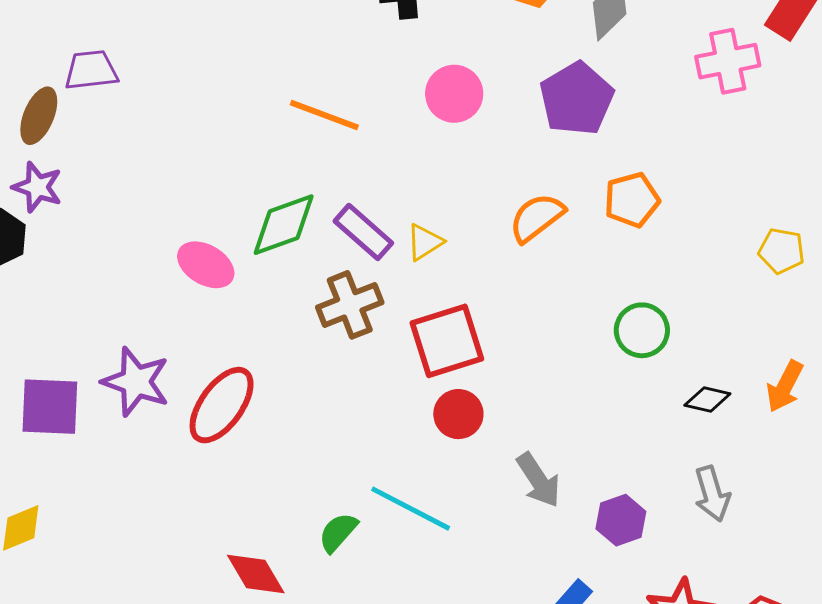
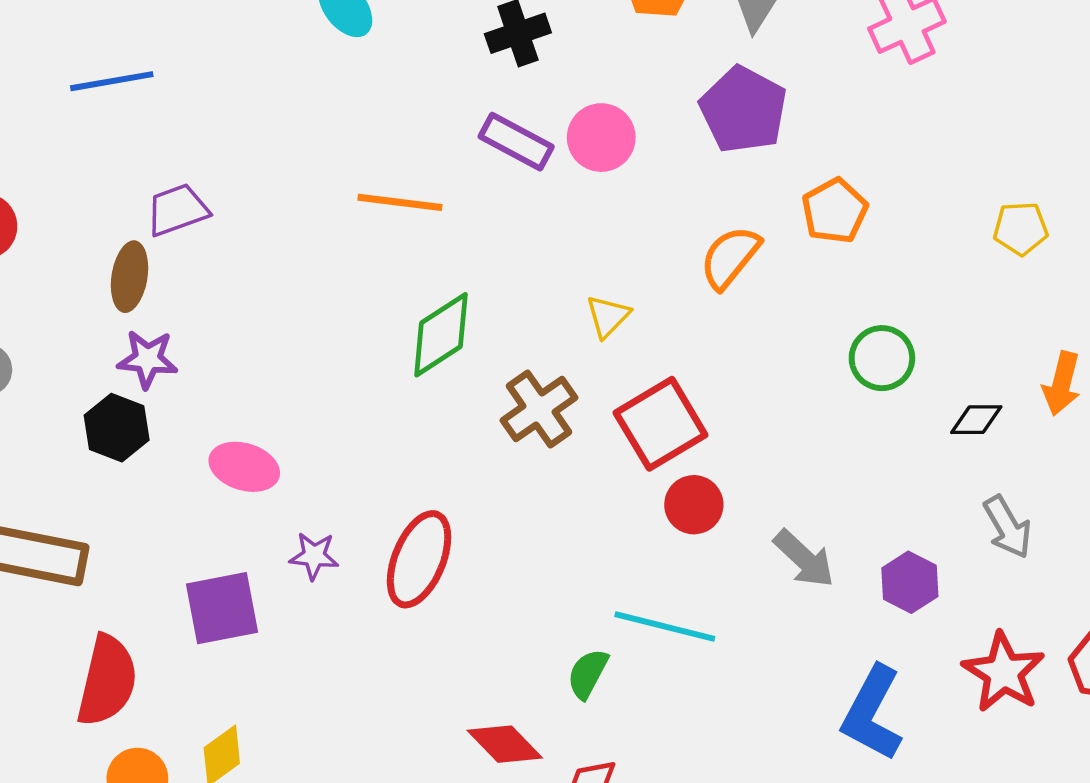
orange line: (324, 115) -> (400, 202), moved
purple rectangle: (363, 232) -> (516, 142), moved
pink ellipse: (206, 265) -> (244, 467), moved
purple star: (136, 382) -> (314, 556), size x0.6

